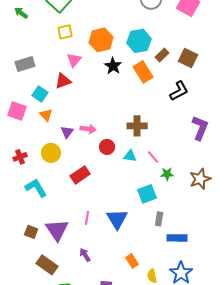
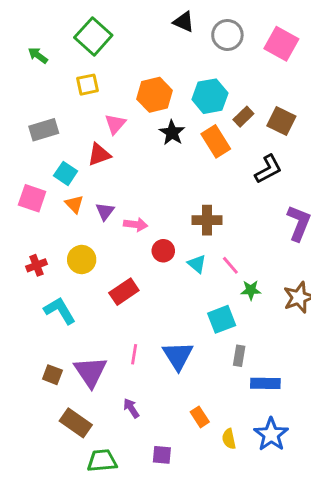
yellow square: (65, 32) -> (87, 85), moved
purple triangle: (67, 132) -> (105, 211), moved
cyan triangle: (130, 156) -> (197, 264), turned 32

